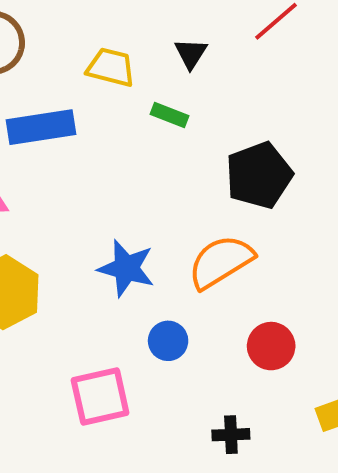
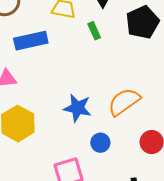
green rectangle: (169, 115) -> (94, 31), turned 48
black pentagon: (259, 175) -> (142, 22), moved

